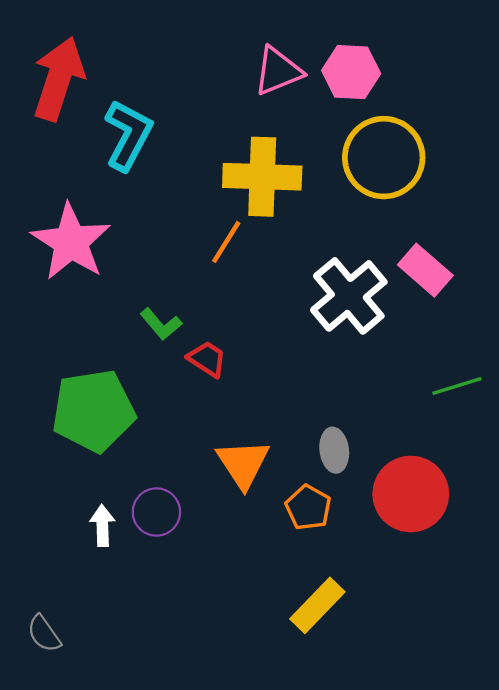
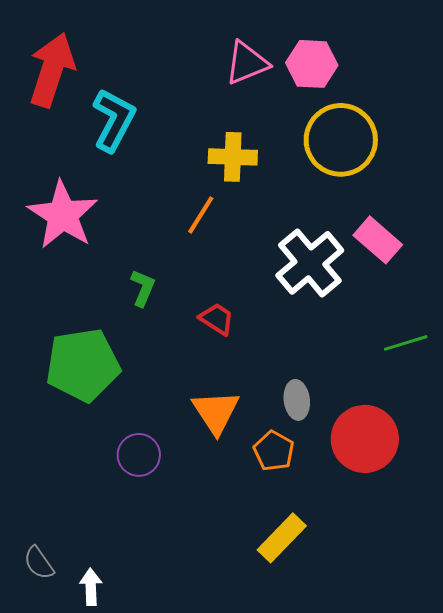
yellow cross: (262, 177) -> (233, 157), size x0.7
green L-shape: (161, 324) -> (143, 288), turned -117
red trapezoid: (207, 359) -> (217, 319), moved
white arrow: (102, 526) -> (91, 587), moved

